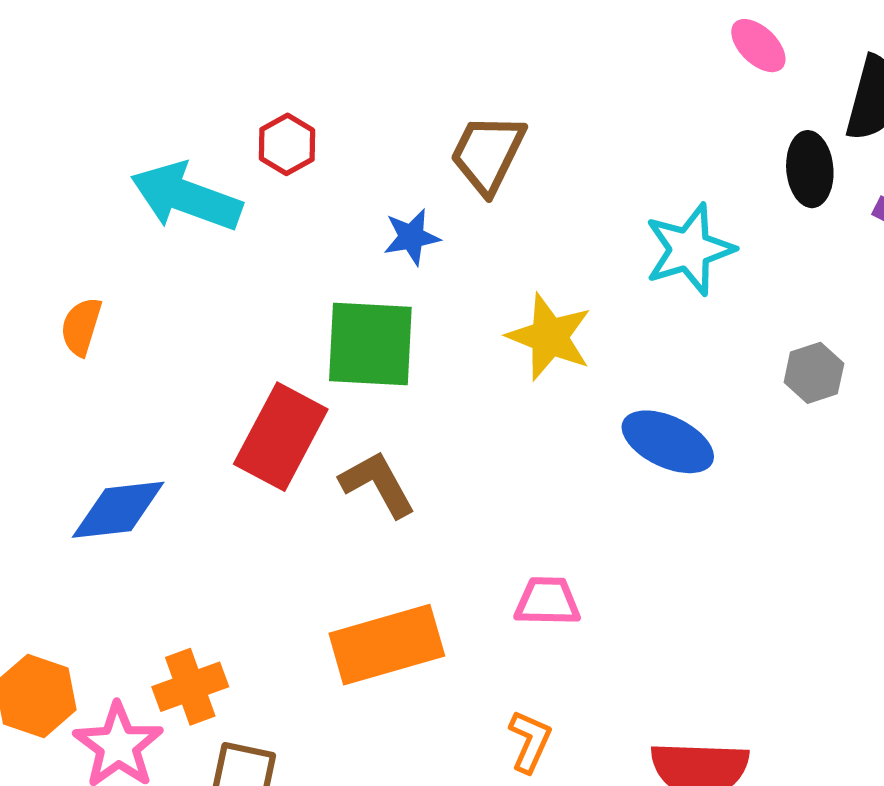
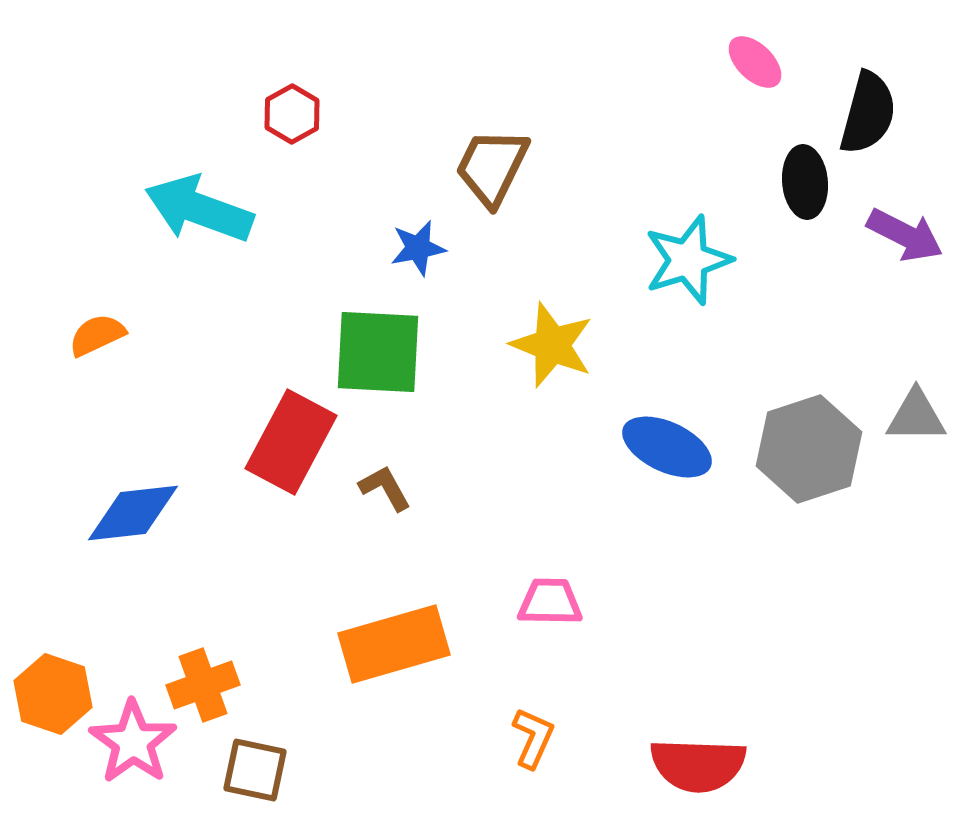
red hexagon: (287, 144) -> (292, 114), moved
orange semicircle: (81, 327) -> (97, 335), turned 48
gray hexagon: (814, 373) -> (809, 449), moved, size x1.8
brown L-shape: (378, 484) -> (385, 488), size x0.7

